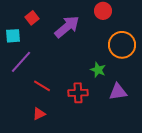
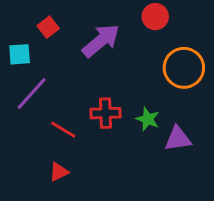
green star: (98, 70) -> (148, 119), moved
red cross: (78, 93) -> (105, 113), moved

